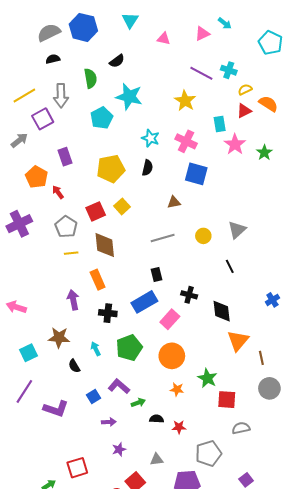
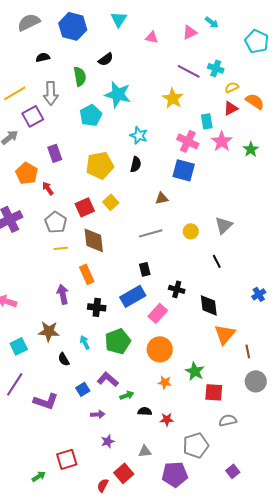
gray semicircle: (49, 33) -> (29, 22), moved
pink cross: (186, 141) -> (188, 141), moved

